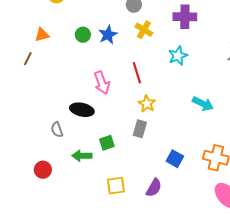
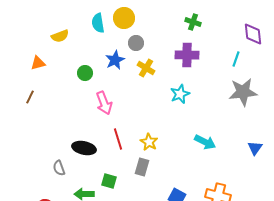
orange triangle: (42, 35) -> (38, 63), moved
blue star: (108, 35) -> (115, 60), moved
red line: (137, 73) -> (118, 139), moved
pink arrow: (102, 83) -> (104, 103), moved
green square: (107, 143) -> (109, 181), turned 35

